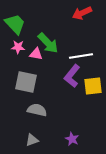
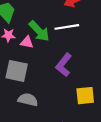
white line: (81, 56) -> (67, 27), moved
yellow square: (93, 86) -> (85, 96), moved

